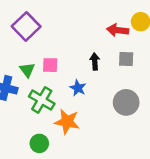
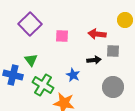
red arrow: (118, 30) -> (97, 34), moved
black arrow: (95, 61) -> (94, 60), moved, turned 88
pink square: (50, 65) -> (62, 36), moved

